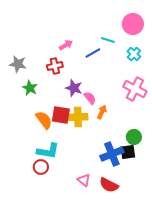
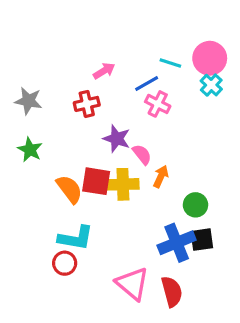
pink circle: (133, 24) -> (210, 58), moved
green star: (30, 88) -> (30, 150), moved
pink cross: (135, 89) -> (158, 104), moved, size x0.7
green circle: (134, 137) -> (196, 205), moved
pink triangle: (84, 180) -> (132, 284), size x1.6
red semicircle: (109, 185) -> (172, 292), turned -132

